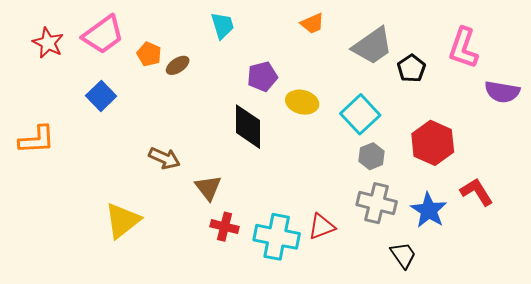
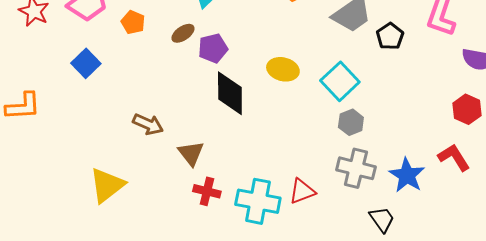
brown ellipse: (178, 65) -> (183, 33), moved
purple pentagon: (262, 77) -> (213, 48), moved
red hexagon: (433, 143) -> (467, 109), moved, size x0.7

